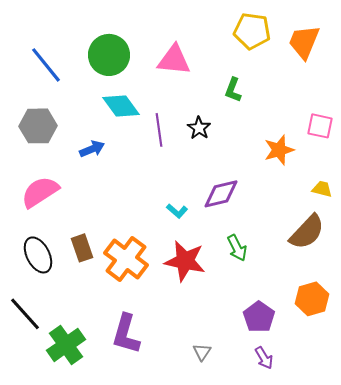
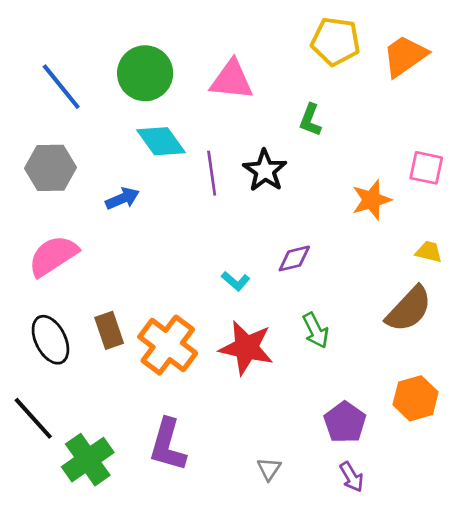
orange trapezoid: (304, 42) -> (405, 56), turned 33
black star: (199, 128) -> (265, 171), size x1.4
purple diamond: (221, 194) -> (294, 258), size x0.7

